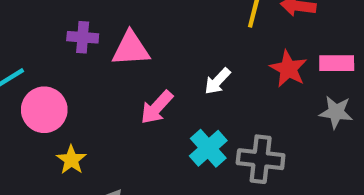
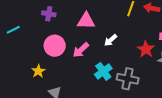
pink triangle: (131, 49) -> (86, 21), moved
red star: (288, 69) -> (146, 49), moved
pink circle: (44, 110) -> (55, 46), moved

